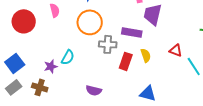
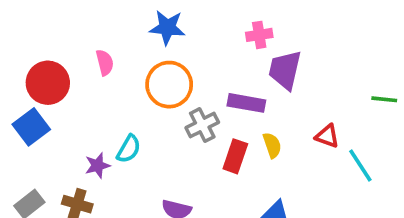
gray cross: (108, 44) -> (202, 125), turned -30
blue square: (15, 63) -> (31, 127), moved

